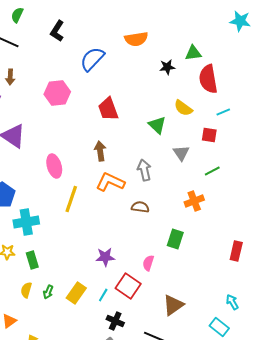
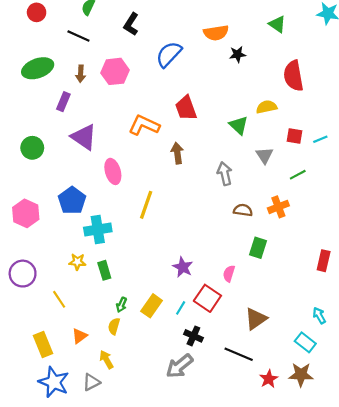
green triangle: (193, 53) -> (277, 24), moved, turned 42
black star: (167, 67) -> (238, 54), moved
pink hexagon: (57, 93) -> (115, 71), moved
yellow semicircle: (183, 108) -> (267, 107), turned 132
cyan line: (223, 112) -> (320, 139), moved
pink ellipse: (54, 166) -> (113, 171), moved
orange L-shape: (110, 182) -> (144, 125), moved
brown semicircle: (140, 207) -> (243, 210), moved
purple star: (105, 257) -> (183, 267), turned 30
yellow semicircle: (26, 290) -> (114, 326), moved

